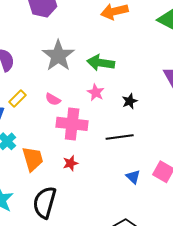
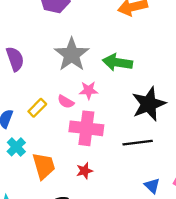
pink star: (96, 92) -> (89, 90), moved, turned -30
yellow rectangle: (18, 98) -> (37, 108), moved
black star: (130, 101) -> (149, 104), size x2.0

